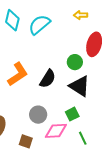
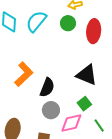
green circle: (75, 62) -> (68, 23), moved
black semicircle: (48, 79) -> (47, 87), moved

